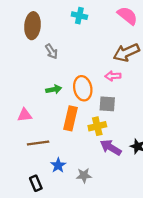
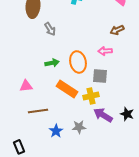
brown arrow: (126, 53) -> (117, 30), size x0.6
orange rectangle: (70, 118) -> (67, 89), turned -70
gray star: (84, 175) -> (79, 127), moved
black rectangle: (36, 183) -> (19, 147), moved

